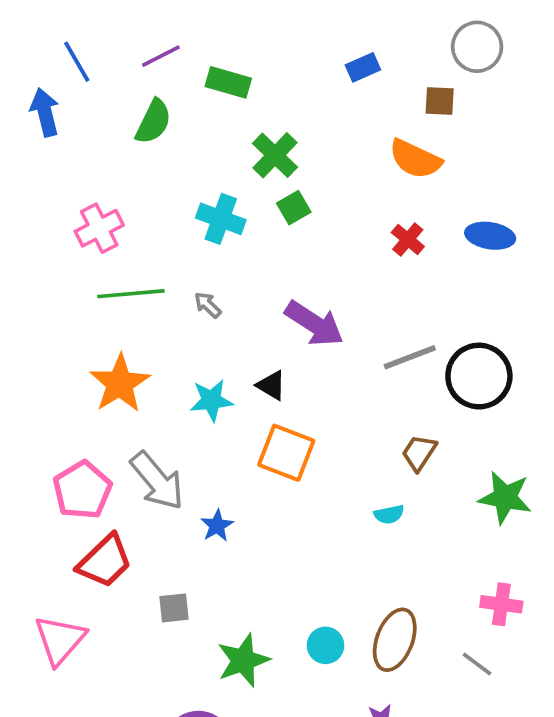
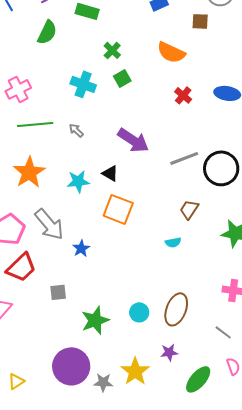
green cross: (275, 155) -> (112, 50), size x0.7
orange semicircle: (415, 159) -> (171, 52), moved
gray line: (477, 664) -> (223, 332), moved

